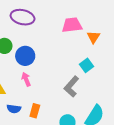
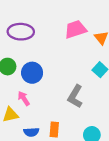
pink arrow: (26, 79) -> (24, 98), moved
gray L-shape: (71, 87) -> (75, 96), moved

